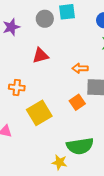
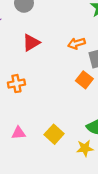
yellow square: (39, 113) -> (54, 134), moved, size x0.7

